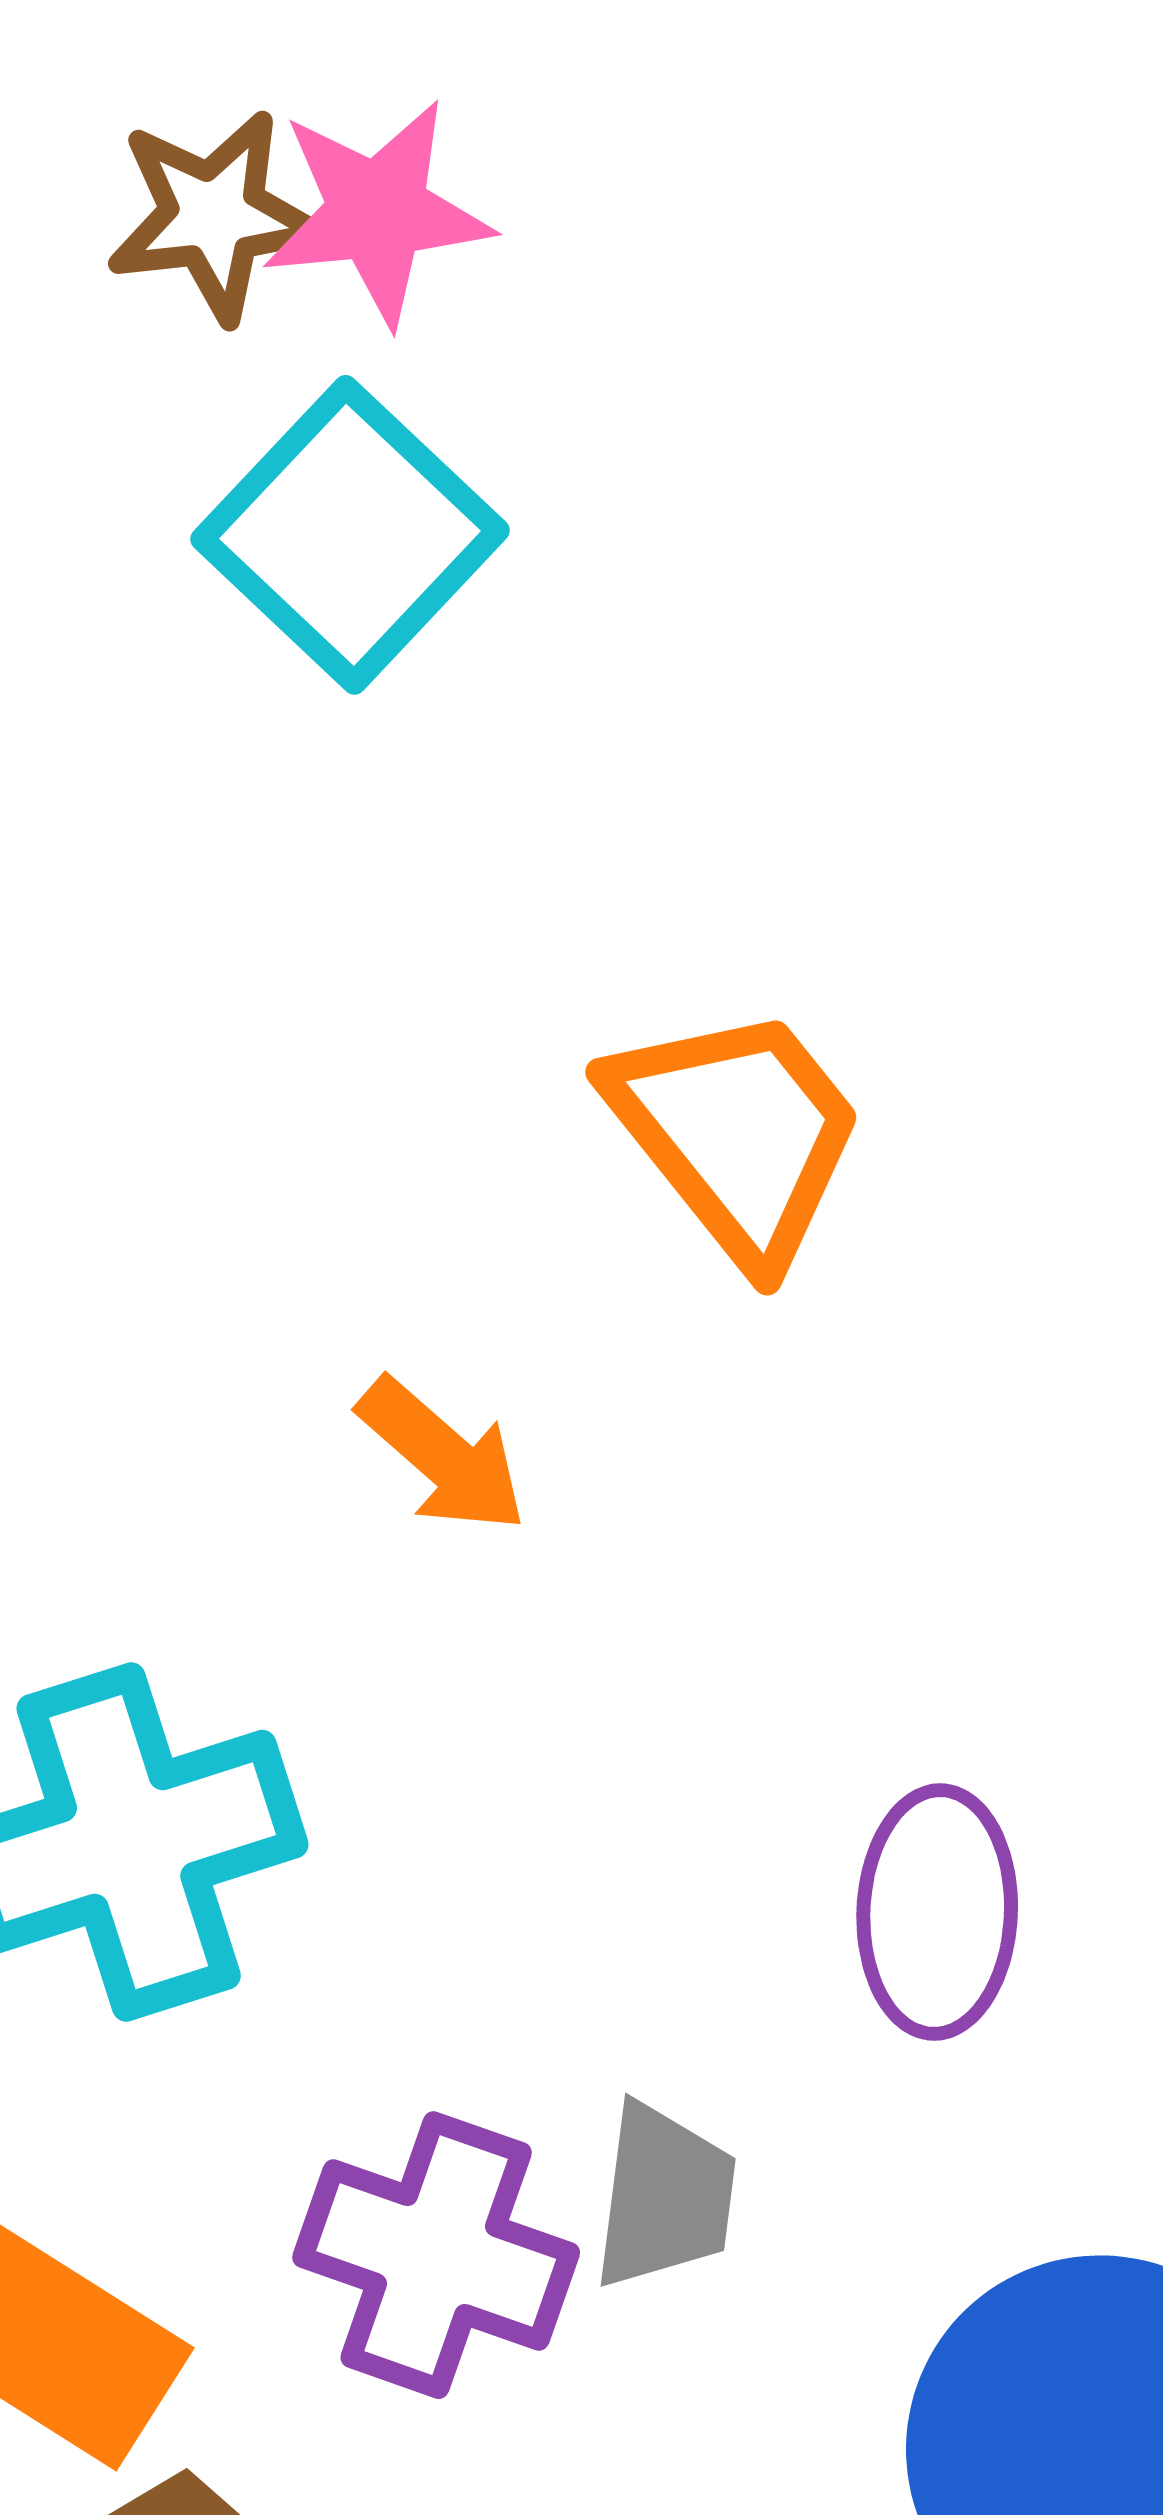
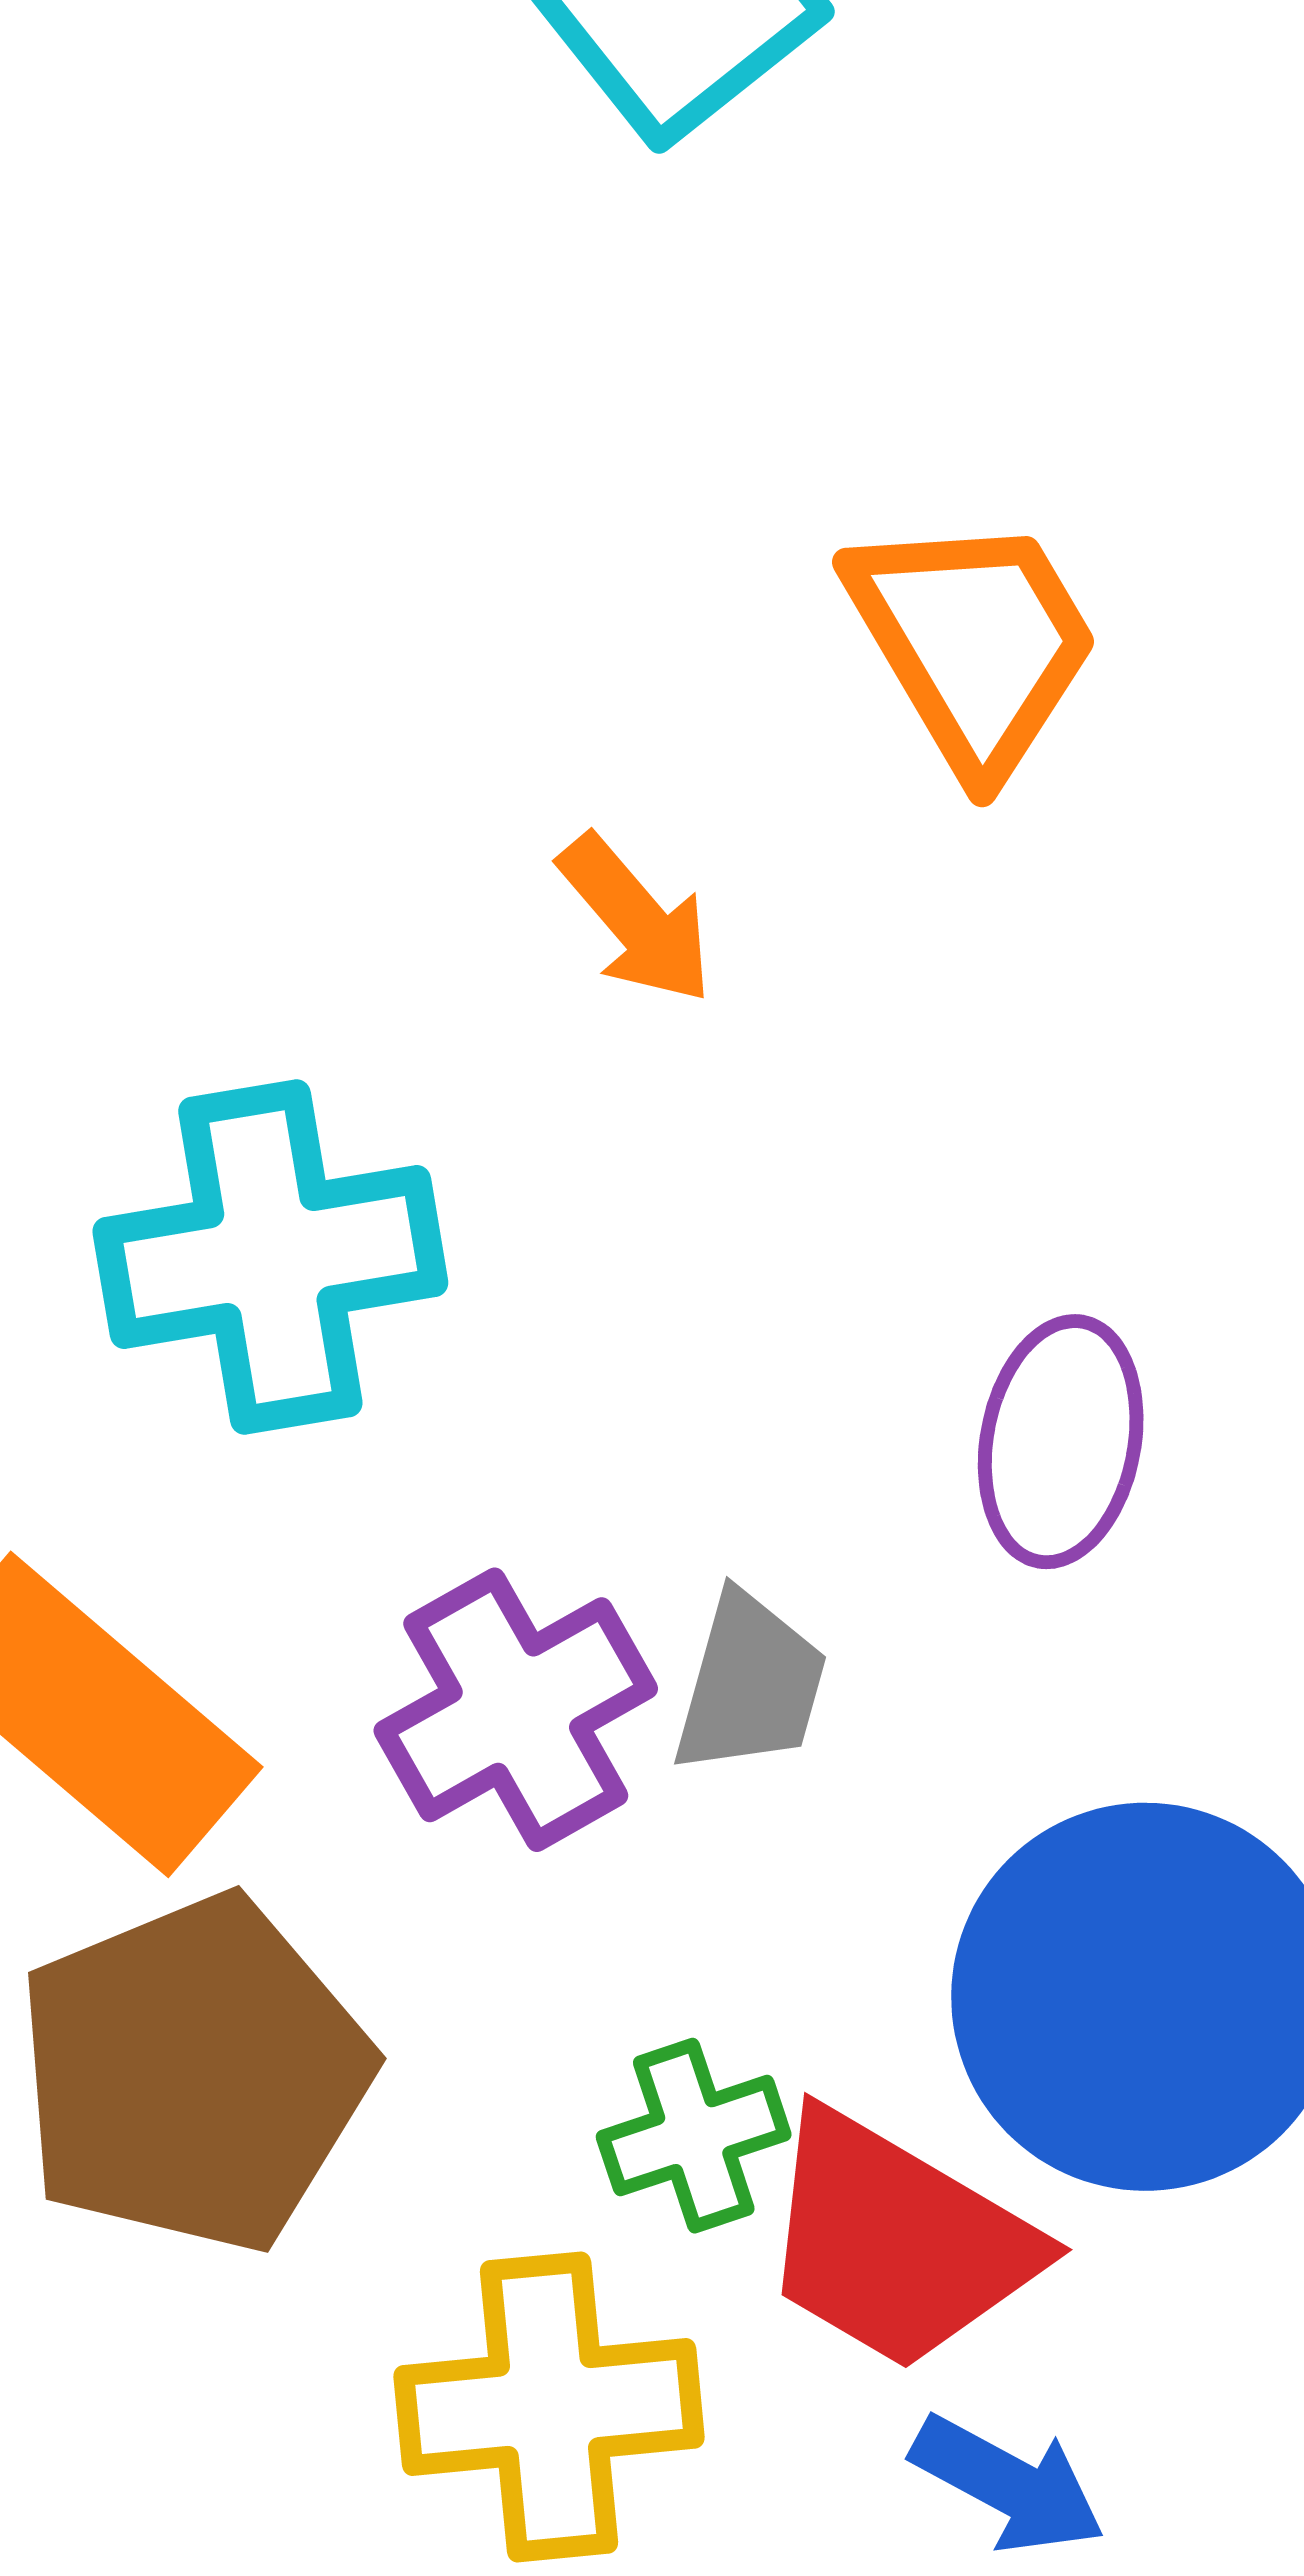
purple cross: (436, 2255) -> (516, 1710), turned 33

